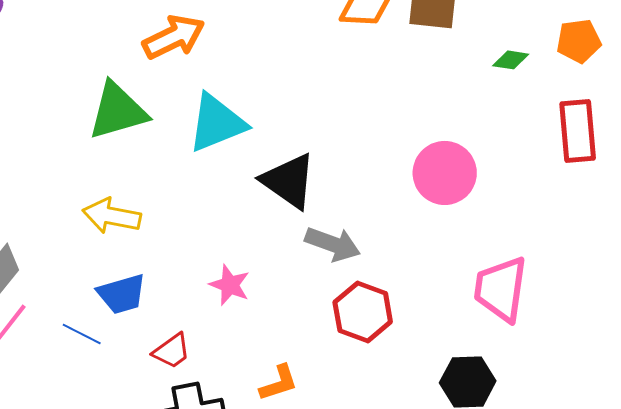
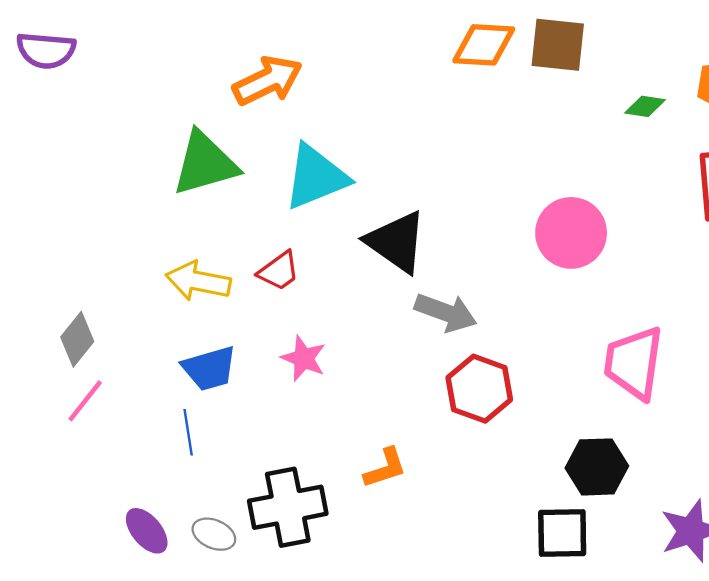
pink star: (230, 285) -> (303, 358), moved
blue line: (82, 334) -> (188, 432), moved, turned 54
red trapezoid: (172, 351) -> (279, 271), moved

